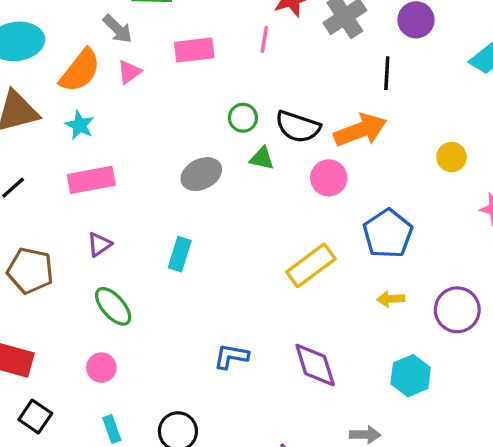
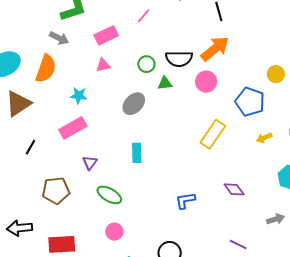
pink line: (264, 39) -> (144, 16), turned 49
pink triangle: (129, 72) -> (103, 65), moved, turned 42
cyan star: (80, 125) -> (79, 96), moved
yellow circle: (452, 157) -> (276, 74), moved
purple diamond: (315, 365) -> (234, 189), size x0.7

